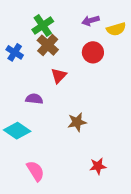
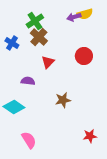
yellow semicircle: (116, 29) -> (85, 14), moved
red circle: (93, 52) -> (84, 56), moved
red star: (98, 166) -> (90, 136), moved

